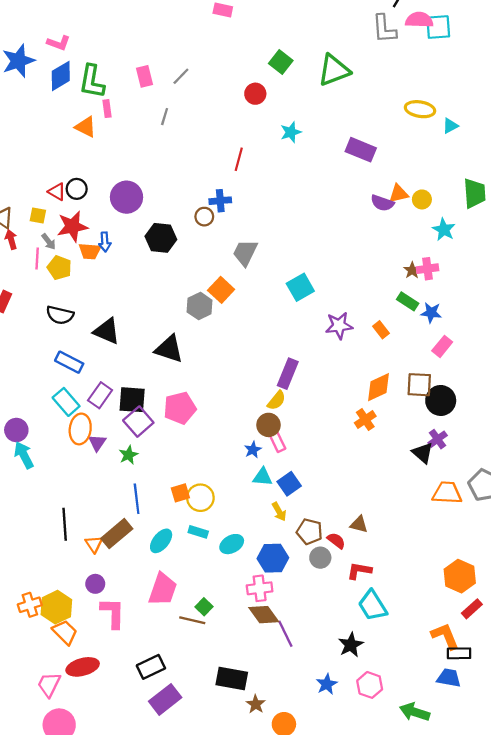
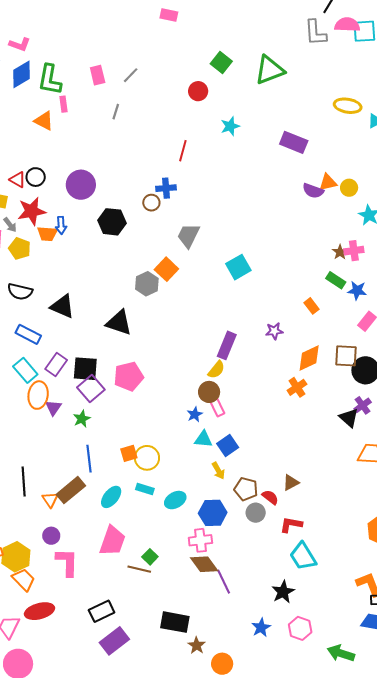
purple star: (339, 326) -> (274, 331), moved, size x0.7
brown triangle: (359, 524) -> (291, 483), turned -42

